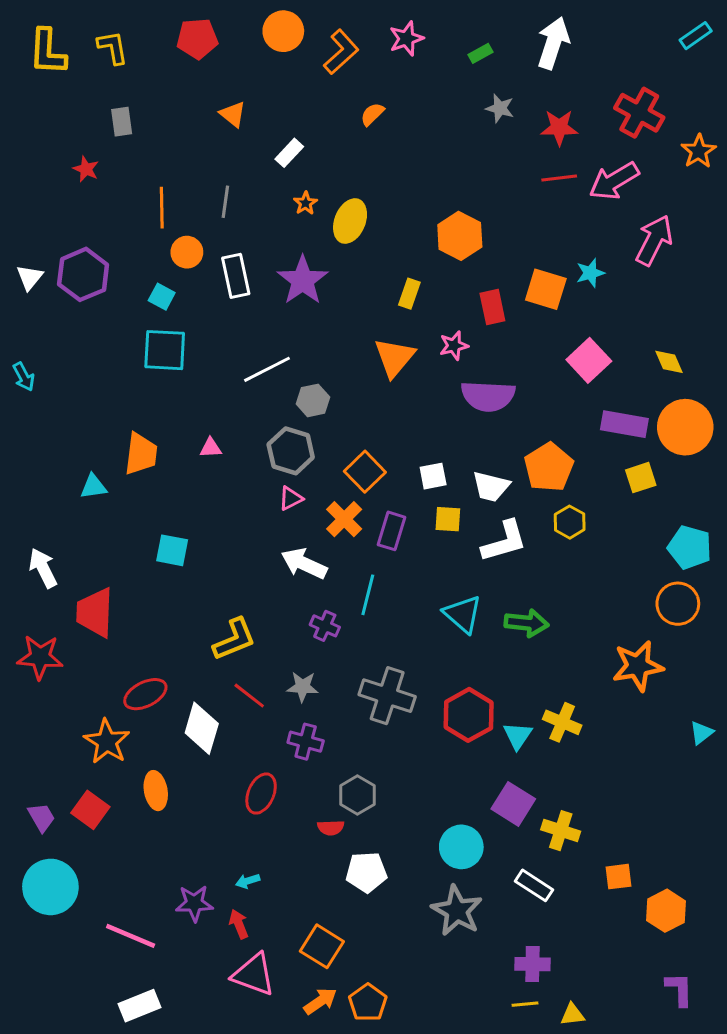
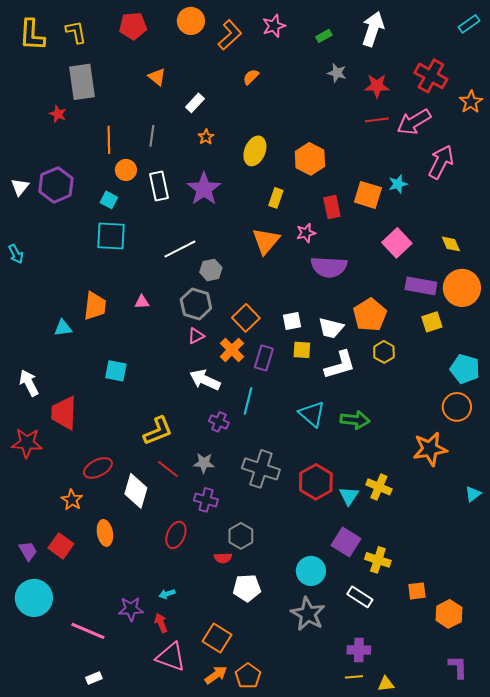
gray rectangle: (122, 122) -> (82, 82), size x1.8
yellow ellipse: (350, 221) -> (255, 151), moved
orange star: (107, 742) -> (72, 500), size x0.7
white rectangle: (139, 1006) -> (94, 678), size x0.6

